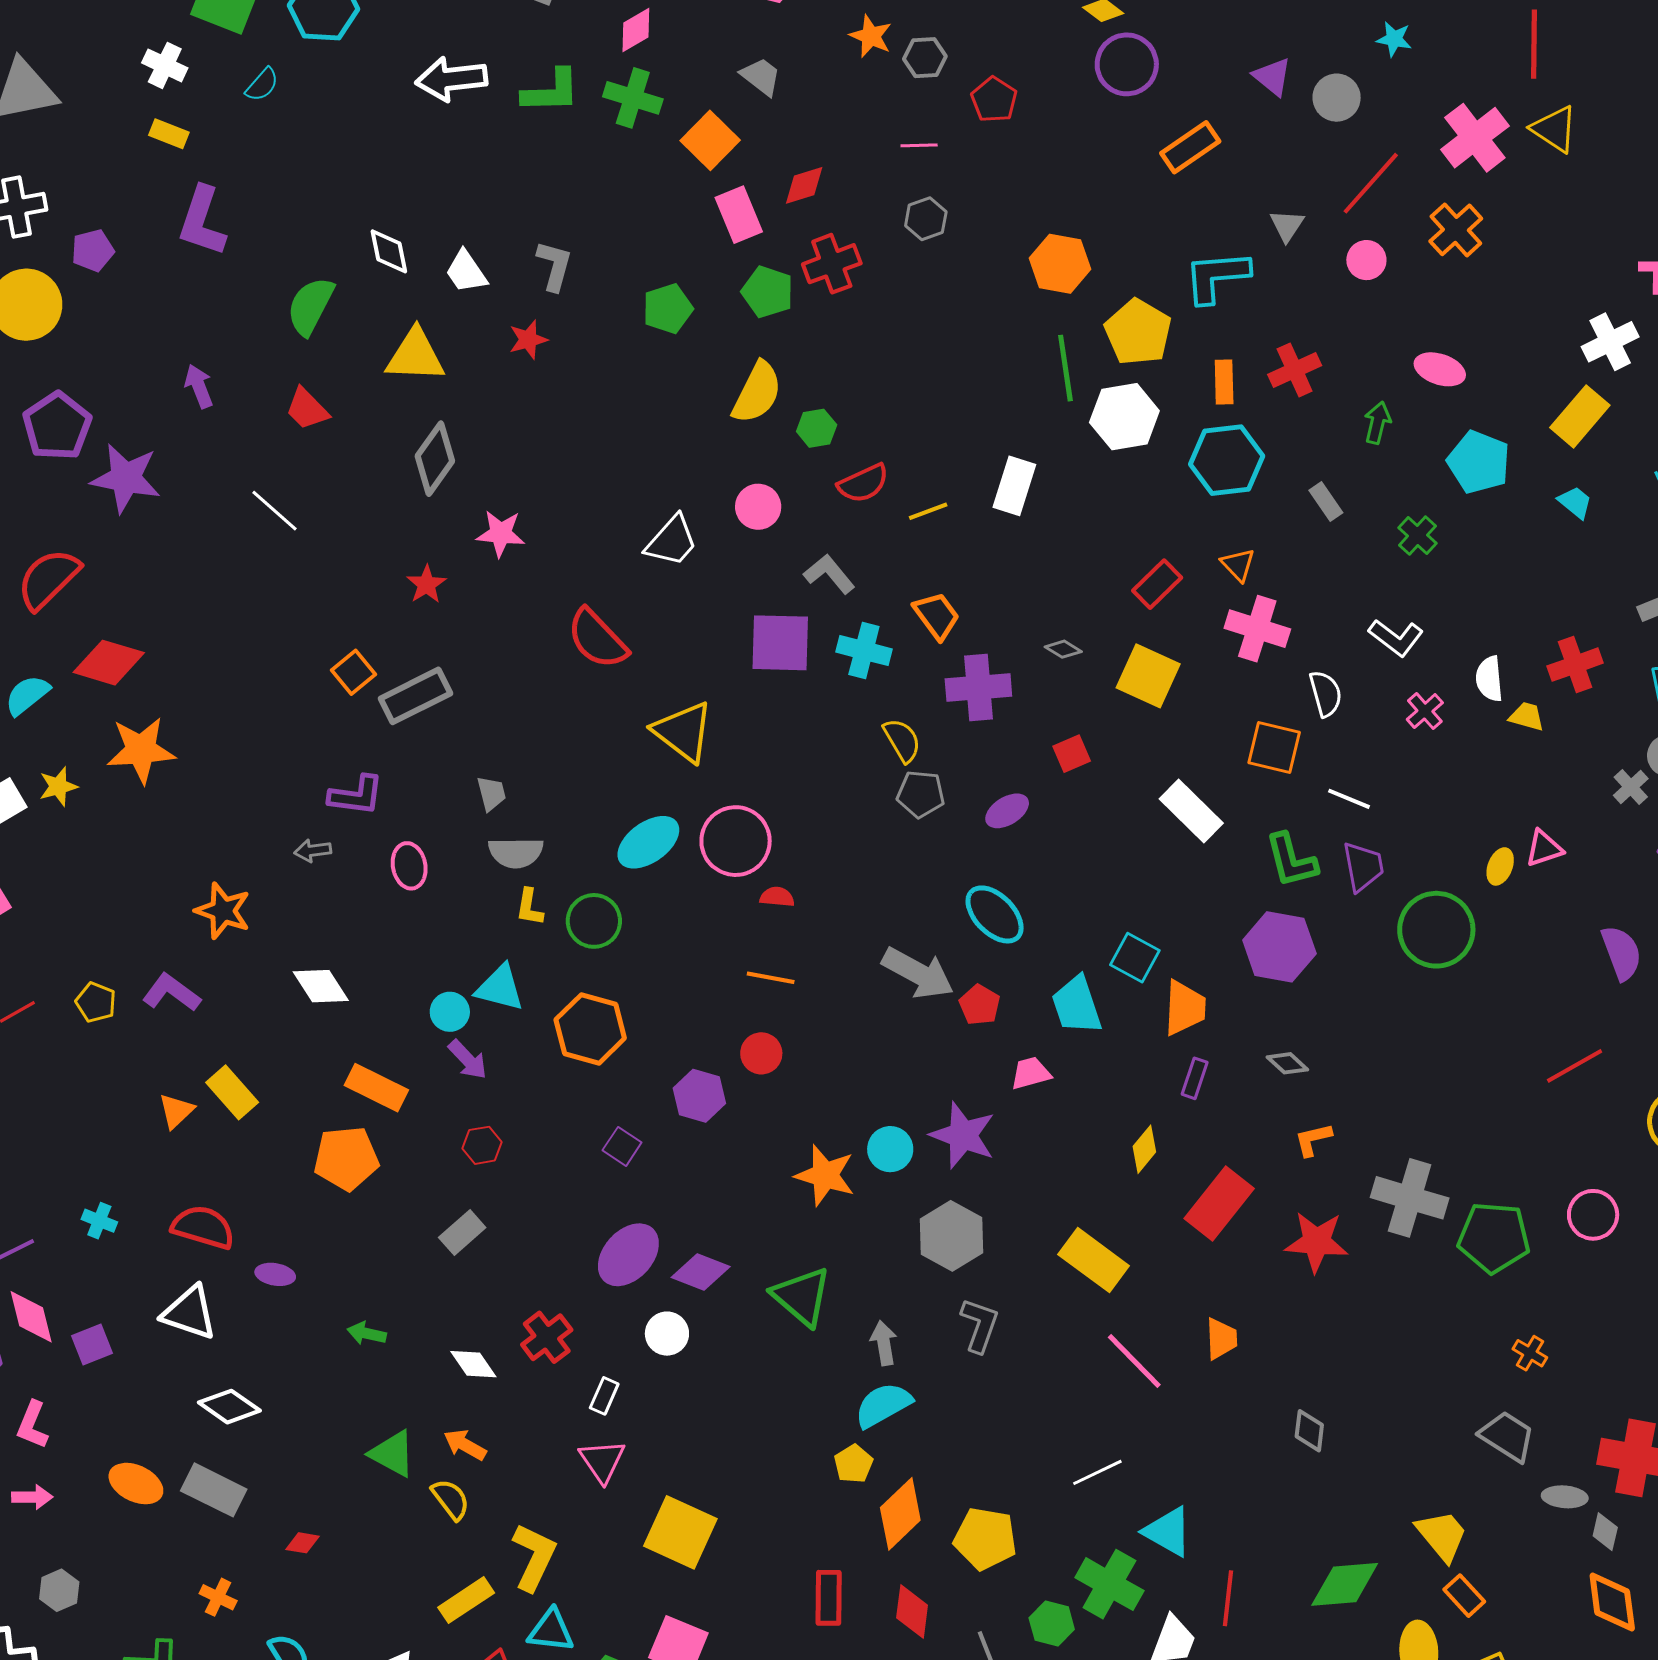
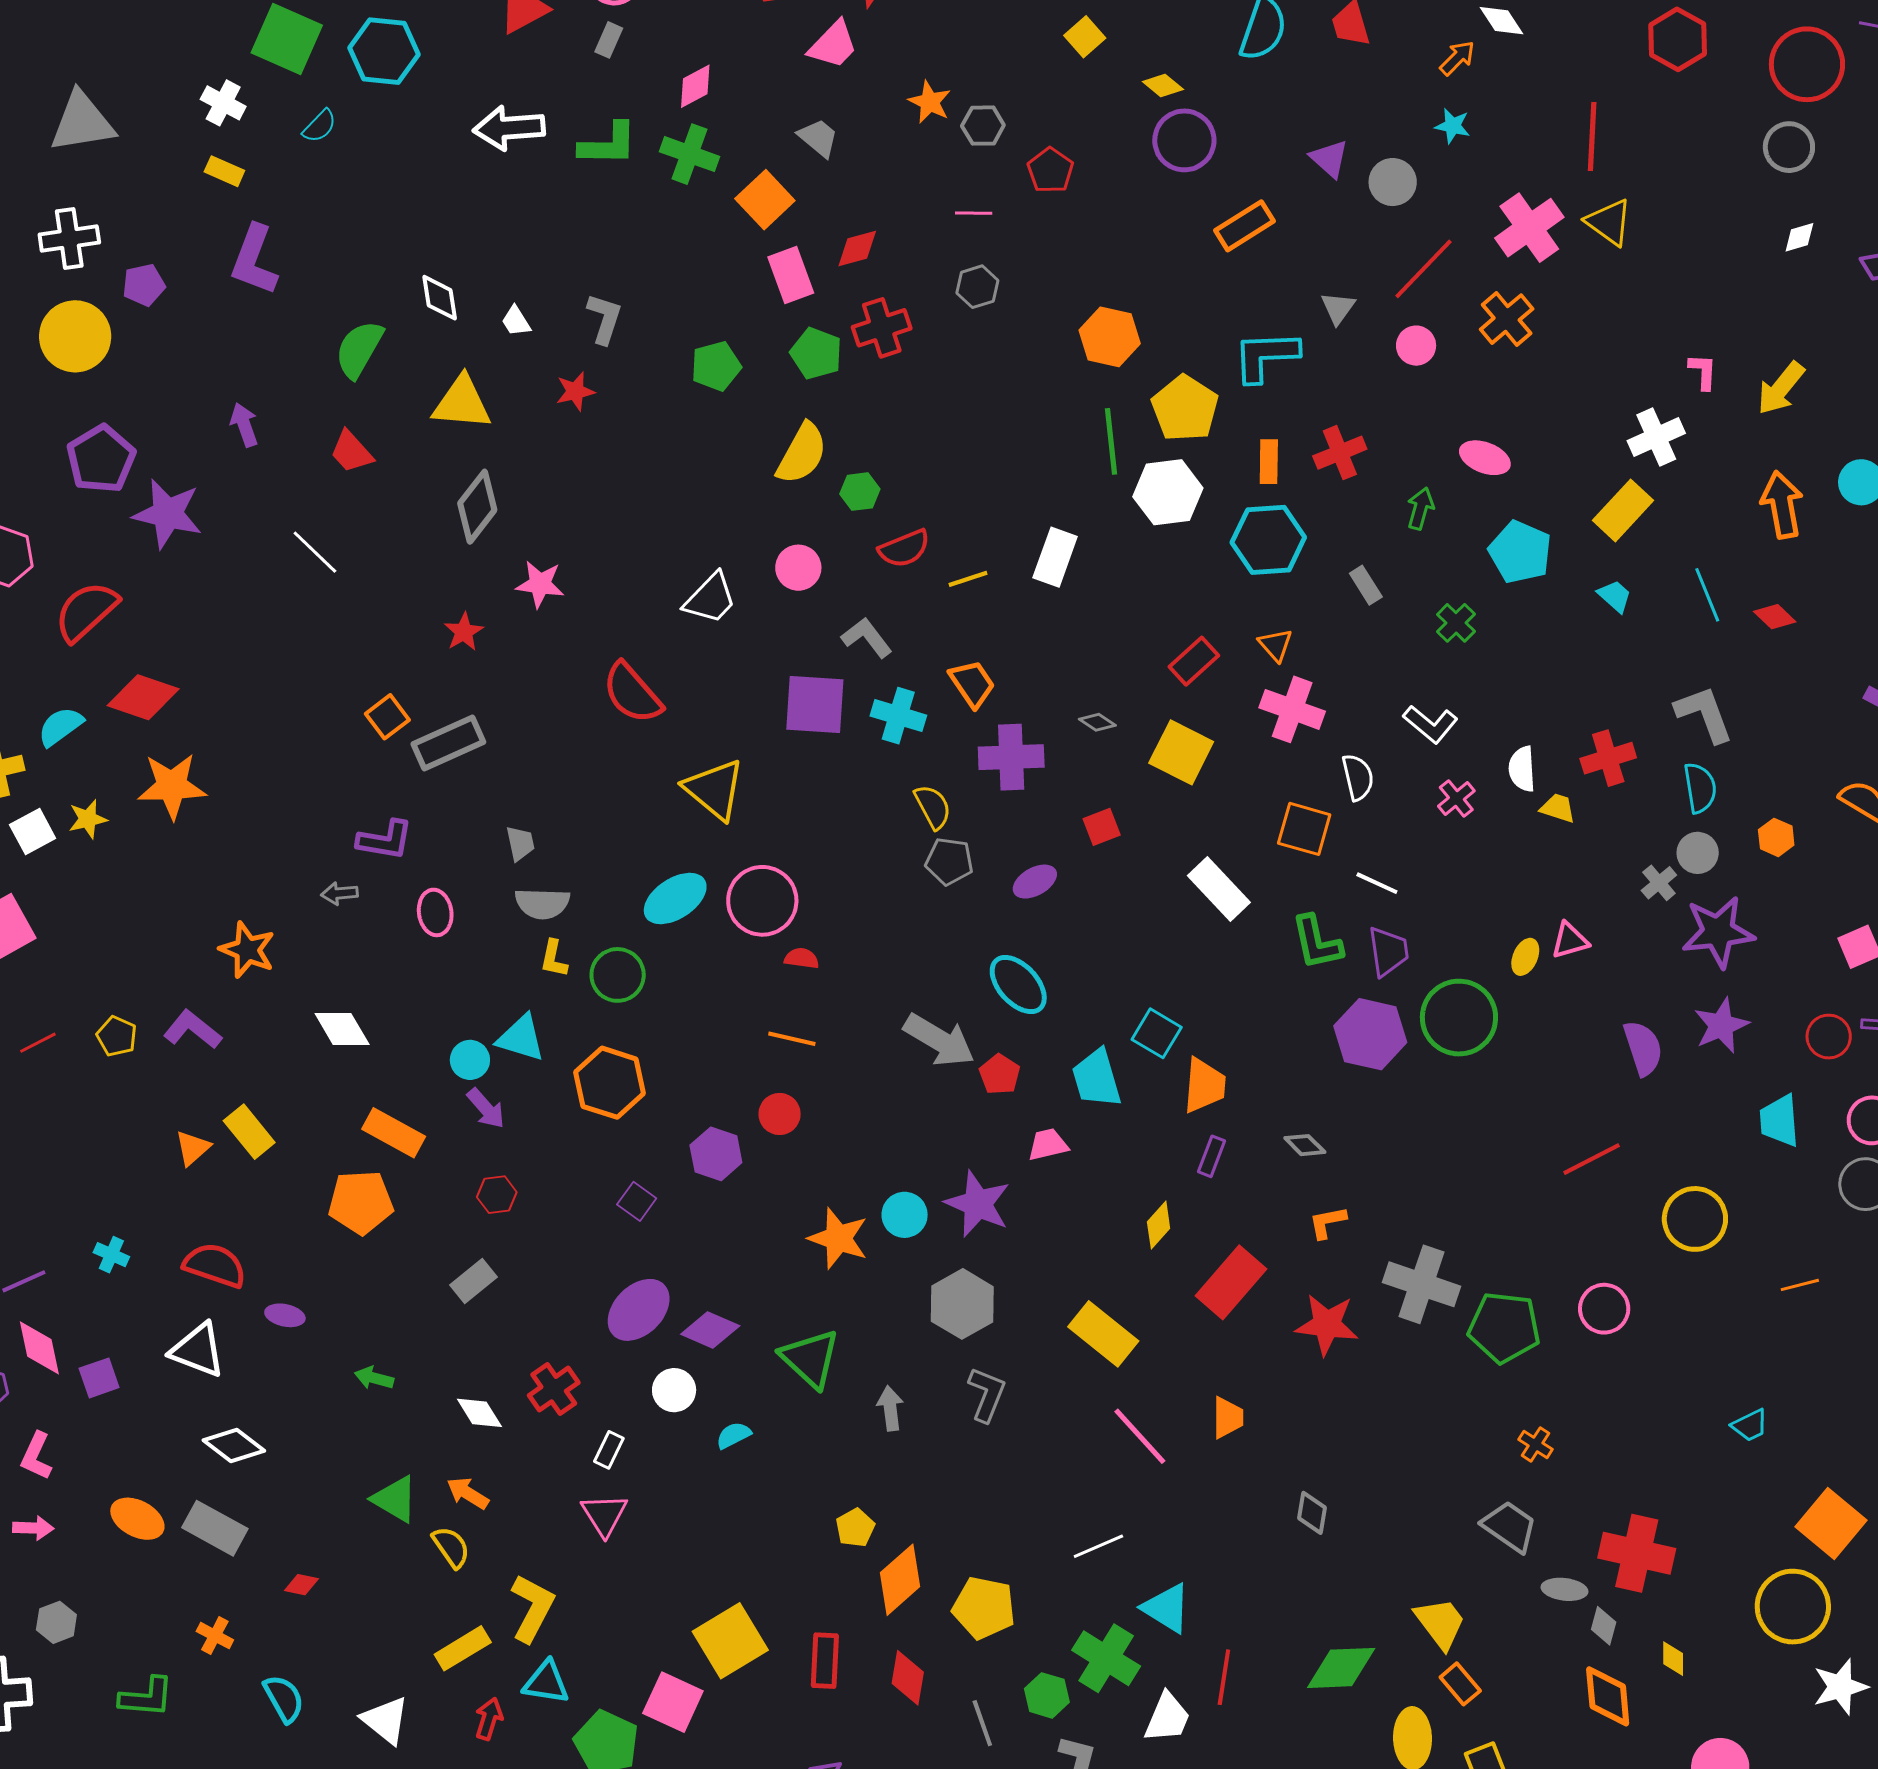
white trapezoid: (466, 272) -> (516, 321), size x0.7
purple hexagon: (1279, 947) -> (1370, 1034), moved
cyan semicircle: (883, 1405) -> (733, 1435), moved, size x0.6
yellow square: (680, 1532) -> (730, 1641), moved, turned 32

